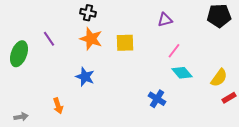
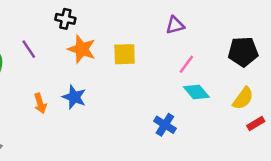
black cross: (88, 13) -> (65, 19), moved
black pentagon: (219, 16) -> (243, 52), moved
orange arrow: (58, 106) -> (40, 103), moved

